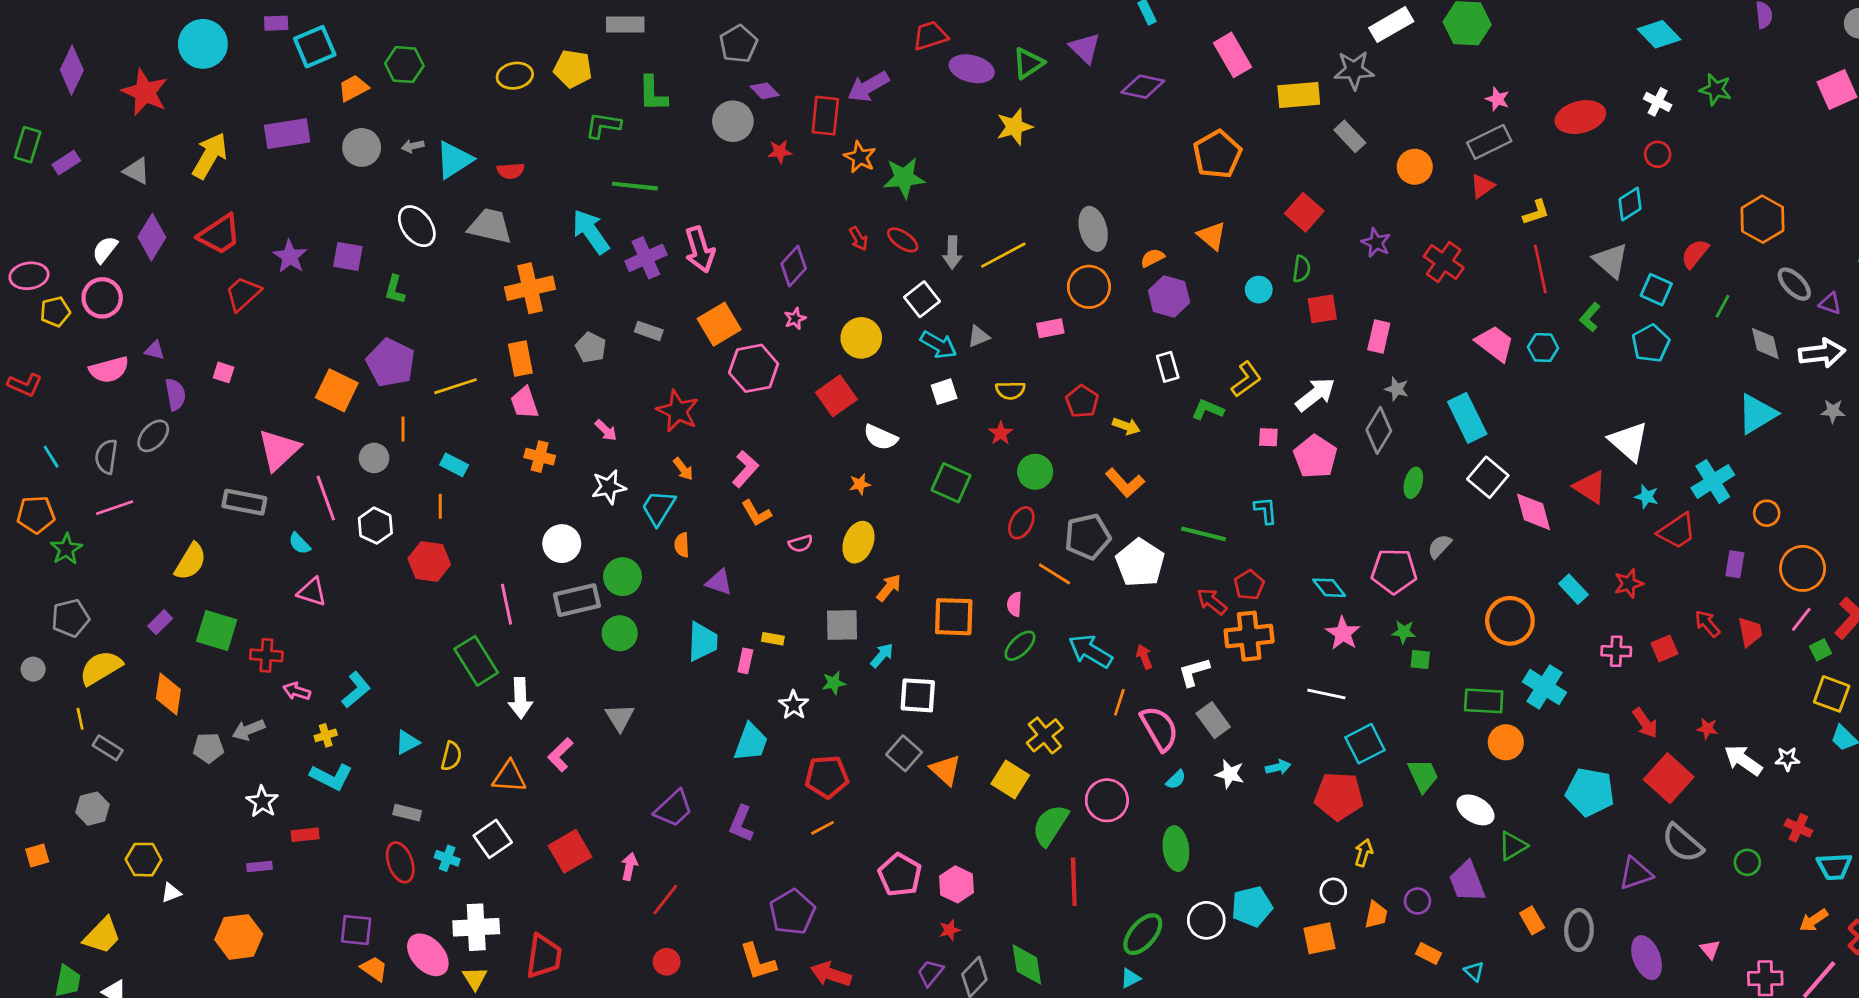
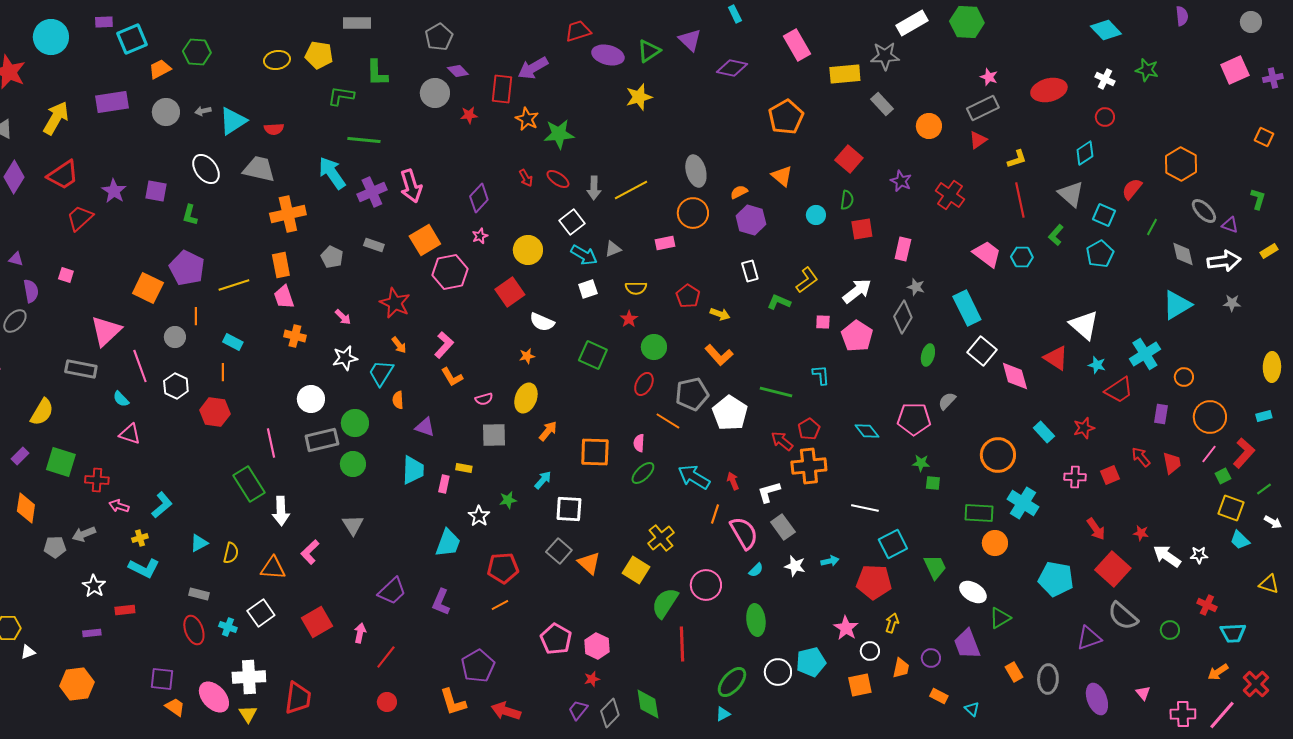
gray square: (842, 625) -> (494, 435), moved
pink star: (1343, 633) -> (846, 628), moved

